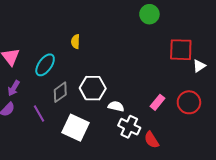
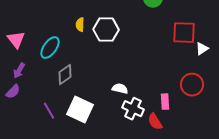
white hexagon: (93, 88) -> (106, 30), moved
pink rectangle: (158, 102) -> (165, 102), moved, turned -42
purple line: (39, 113) -> (49, 111), moved

